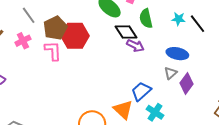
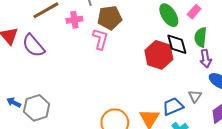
red hexagon: (75, 36) -> (159, 55), moved
purple arrow: (135, 46) -> (206, 59), moved, turned 36
gray triangle: (171, 73) -> (195, 96), moved, turned -32

